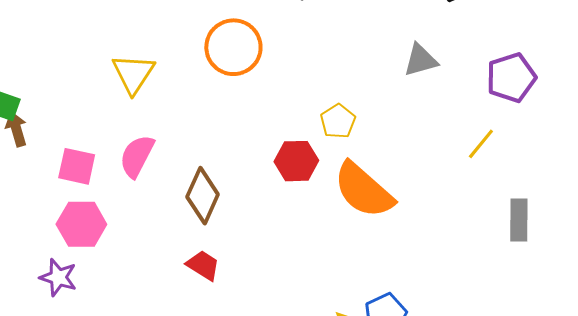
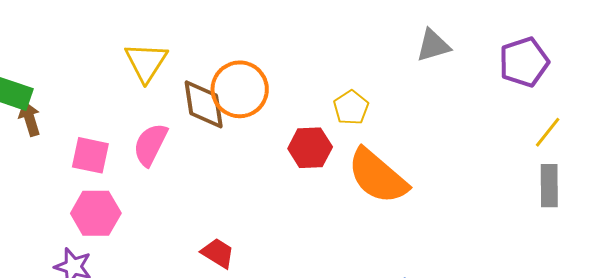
orange circle: (233, 47) -> (240, 89), moved
yellow line: (481, 144) -> (548, 132), moved
brown diamond: (203, 196) -> (204, 104), moved, turned -32
gray rectangle: (519, 220) -> (549, 186), moved

